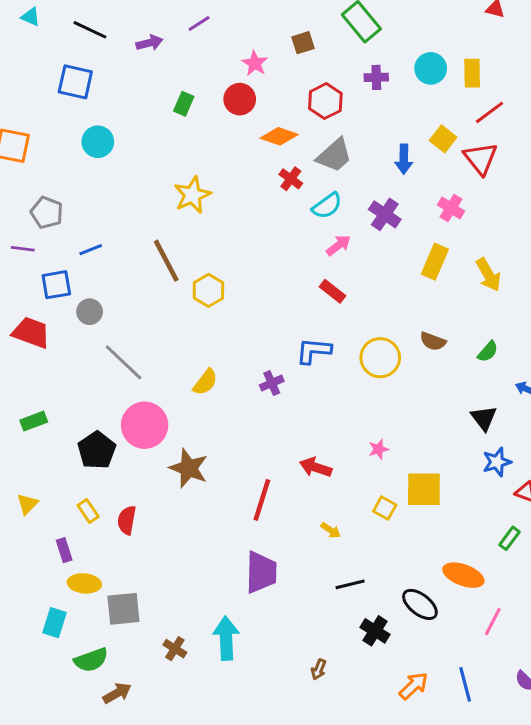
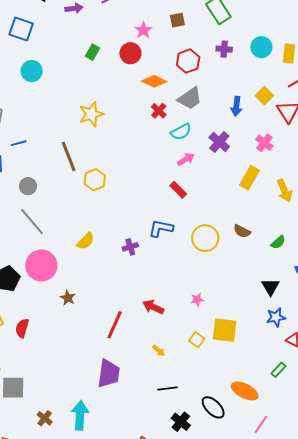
gray circle: (90, 312) -> (28, 186), moved
brown star: (189, 468) -> (68, 298), size x0.6

